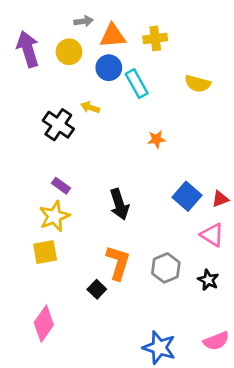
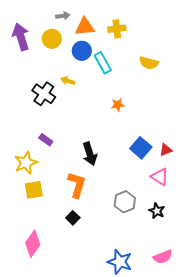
yellow star: (54, 216) -> (26, 163), moved
orange L-shape: (118, 263) -> (77, 185), moved

